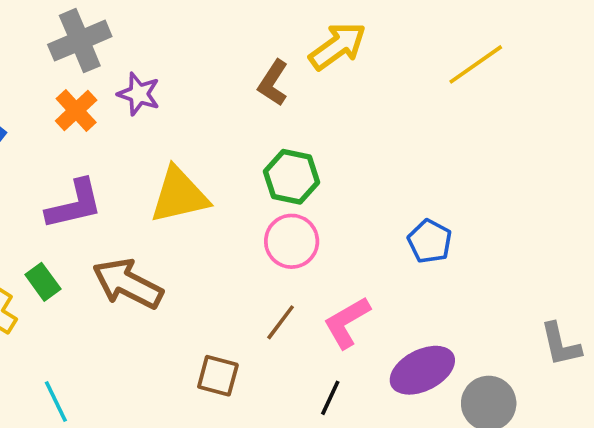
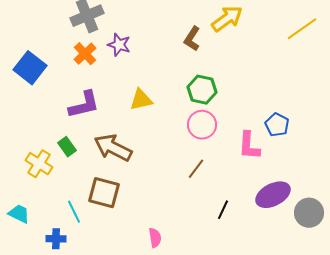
yellow triangle: (179, 195) -> (141, 100), size x0.7
pink L-shape: (347, 322) -> (249, 146), moved, turned -56
brown square: (218, 376) -> (104, 193), moved, size x1.4

